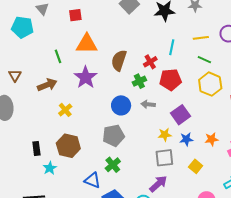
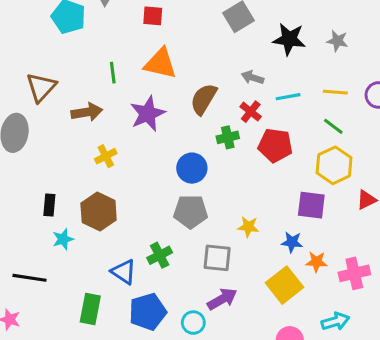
cyan line: (172, 47) -> (288, 97), turned 56
red cross: (150, 62) -> (251, 112), turned -32
brown triangle: (15, 75) -> (41, 87), size x1.5
gray arrow: (148, 104) -> (253, 78), moved
purple square: (181, 115) -> (311, 205), moved, turned 30
gray pentagon: (113, 136) -> (191, 212), moved
blue star: (186, 139) -> (292, 242), moved
orange star: (212, 139) -> (316, 262), moved
gray square: (164, 158) -> (217, 258), moved
yellow square: (196, 166) -> (284, 285), size x1.6

